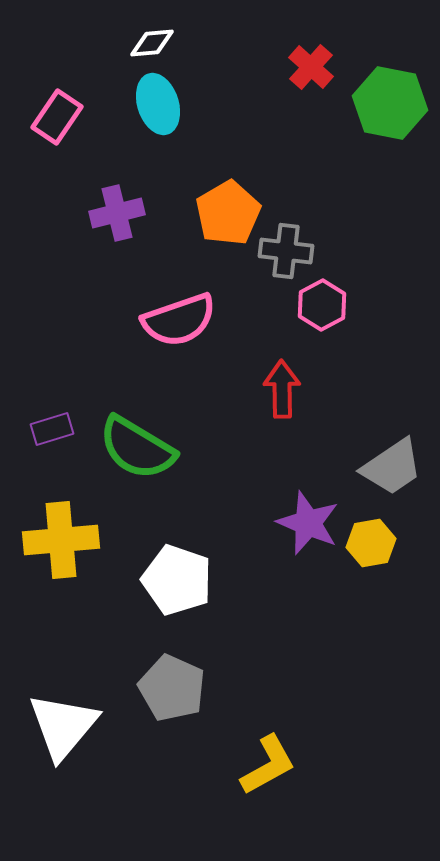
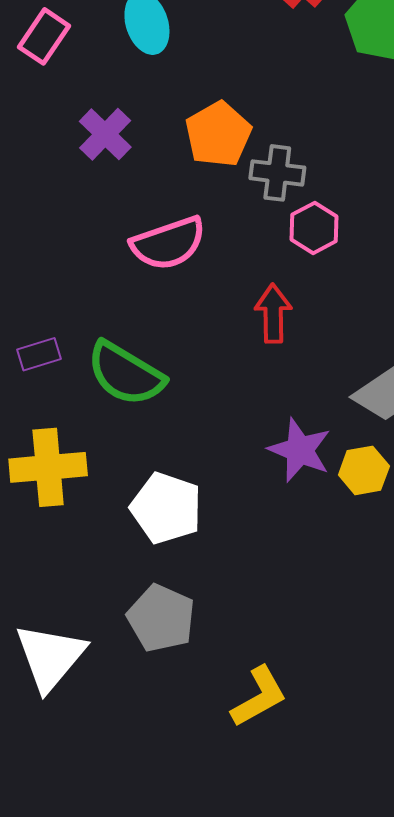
purple cross: (117, 213) -> (105, 134), turned -32

